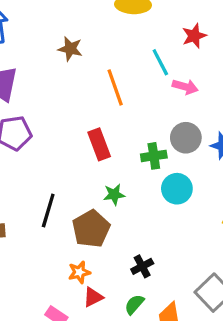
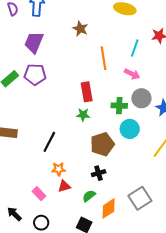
cyan line: (160, 62) -> (135, 48), turned 36
pink arrow: (185, 87) -> (132, 74), moved
green star: (114, 195) -> (83, 115), moved
black line: (48, 210) -> (49, 142), moved
brown pentagon: (91, 229) -> (102, 144), moved

